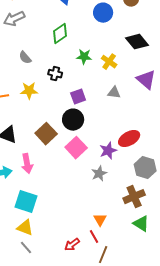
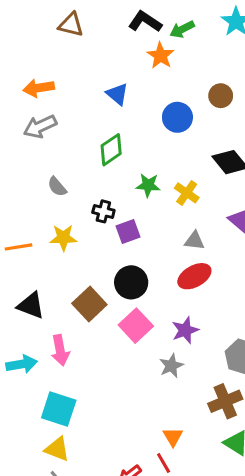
purple square: (78, 97) -> (128, 231), moved
red ellipse: (129, 139) -> (194, 276), moved

